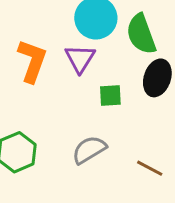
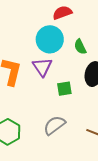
green semicircle: (141, 34) -> (80, 47), size x0.6

